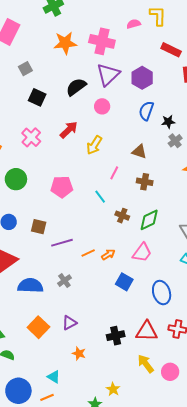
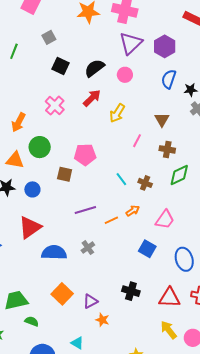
black semicircle: (76, 87) -> (95, 68), moved
brown triangle: (139, 152) -> (162, 120), turned 42
cyan line: (100, 197) -> (121, 179), moved
green diamond: (149, 220) -> (179, 175), moved
brown square: (39, 227) -> (65, 174), moved
orange arrow: (108, 254) -> (133, 211), moved
purple triangle: (69, 323) -> (90, 301), moved
black cross: (116, 336) -> (131, 291), moved, turned 30

